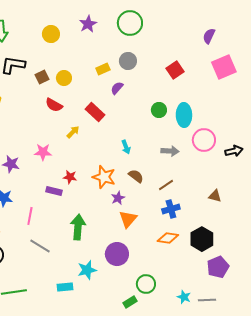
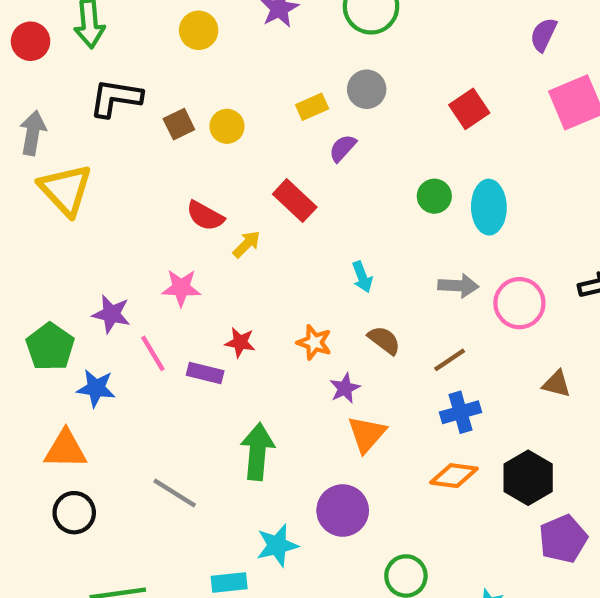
red semicircle: (54, 105) -> (205, 216), moved
pink circle: (204, 140) -> (519, 303), moved
orange star: (104, 177) -> (314, 342), size x0.7
pink line: (30, 216) -> (153, 353), moved, turned -42

